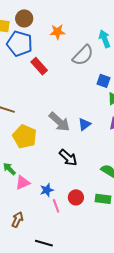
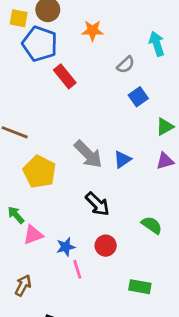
gray semicircle: (83, 55) -> (126, 65), size x0.6
blue square: (103, 81) -> (138, 97), moved, turned 32
red circle: (76, 197) -> (106, 246), moved
green rectangle: (103, 199) -> (140, 287), moved

